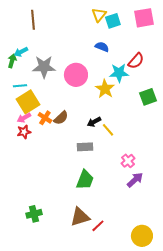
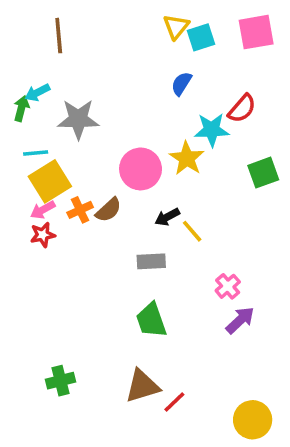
blue semicircle: (102, 47) -> (181, 84), turned -80
pink circle: (76, 75) -> (141, 169), moved
orange cross: (45, 118) -> (80, 210), turned 32
green trapezoid: (85, 180) -> (151, 320), turned 140

